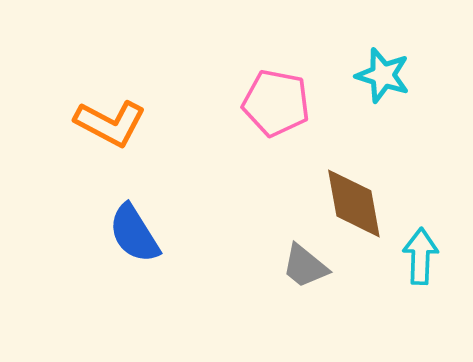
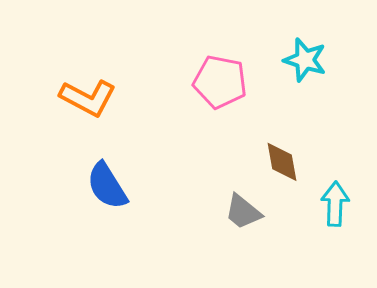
brown diamond: (354, 203) -> (282, 162), size x0.7

